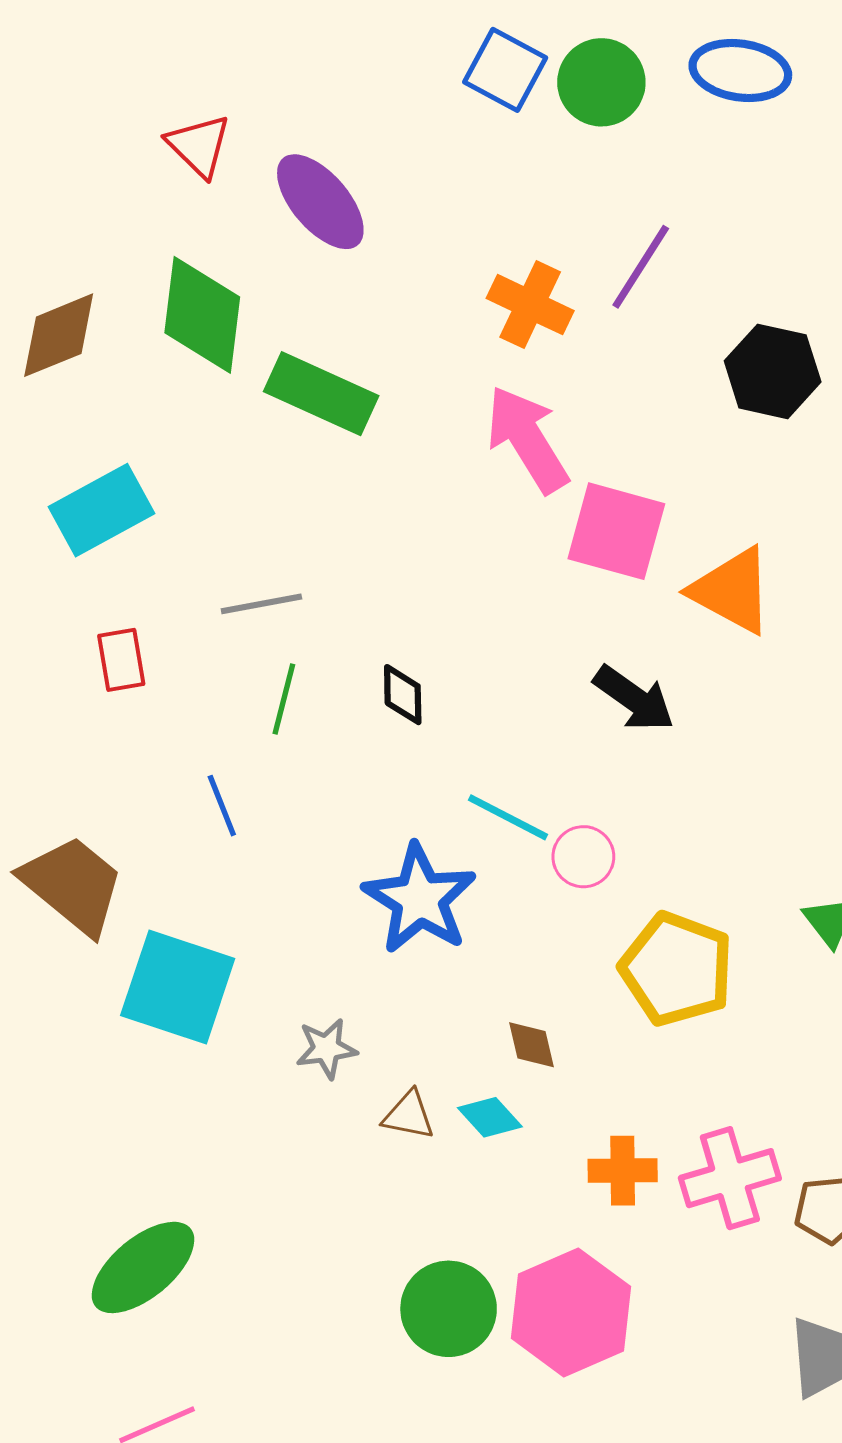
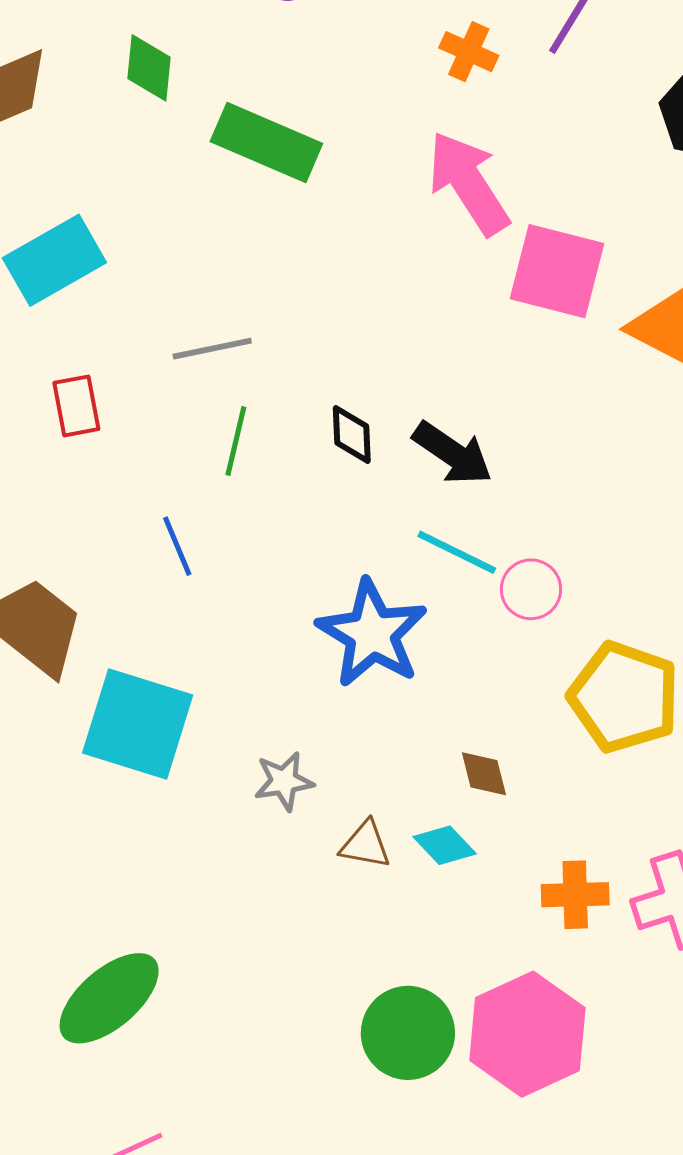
orange cross: (530, 305) -> (469, 52), size x0.7
green diamond: (202, 315) -> (149, 68), size x0.6
black arrow: (634, 698) -> (453, 453), moved

